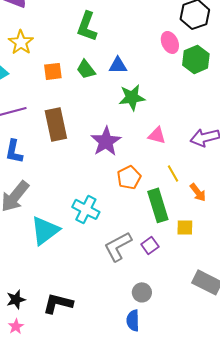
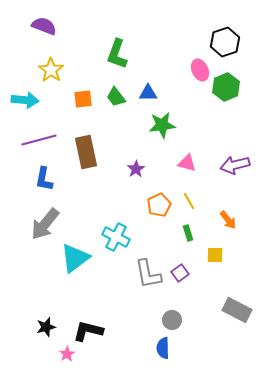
purple star: (106, 141) -> (136, 169), size x0.6
yellow line: (173, 173) -> (189, 201), moved
green rectangle: (158, 205) -> (188, 233), size x0.5
gray L-shape: (118, 246) -> (148, 274), turned -72
pink star: (16, 326) -> (67, 354), moved

